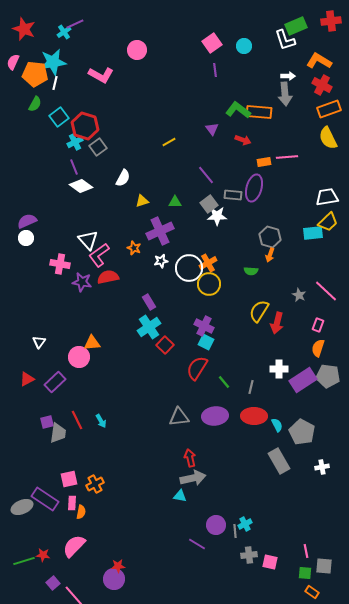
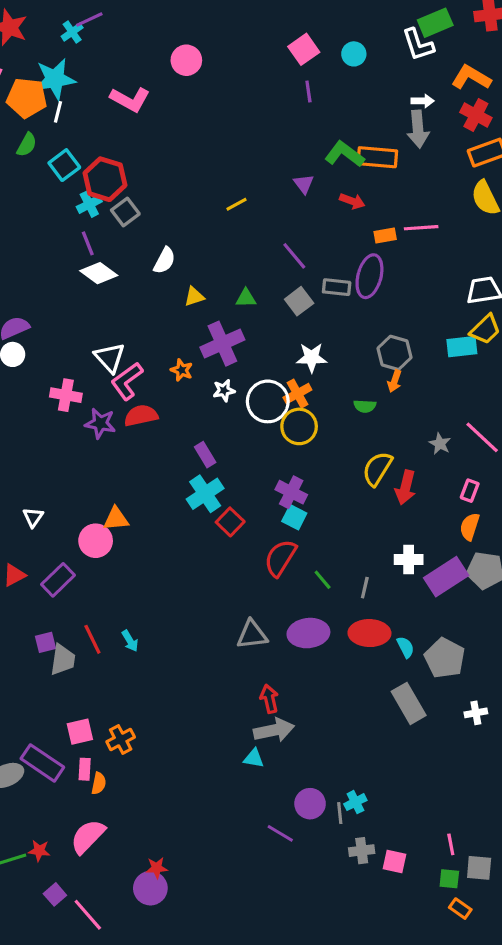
white star: (217, 216) -> (312, 358), moved

